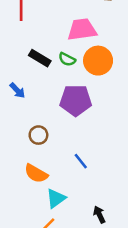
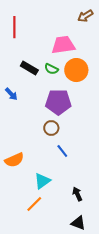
brown circle: (38, 135) -> (51, 128), moved
orange semicircle: (36, 174) -> (14, 160), moved, turned -54

